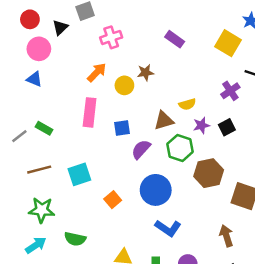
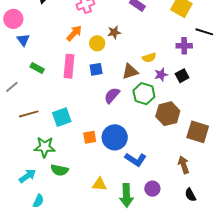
pink circle: (39, 49) -> (13, 19), moved
blue triangle: (34, 79) -> (23, 40), turned 32
purple cross: (230, 91) -> (184, 46), turned 35
green rectangle: (44, 128) -> (37, 68), moved
blue square: (122, 128) -> (96, 69), moved
blue circle: (156, 190) -> (115, 137), moved
orange square: (113, 200) -> (90, 137), turned 32
green star: (42, 210) -> (45, 147), moved

